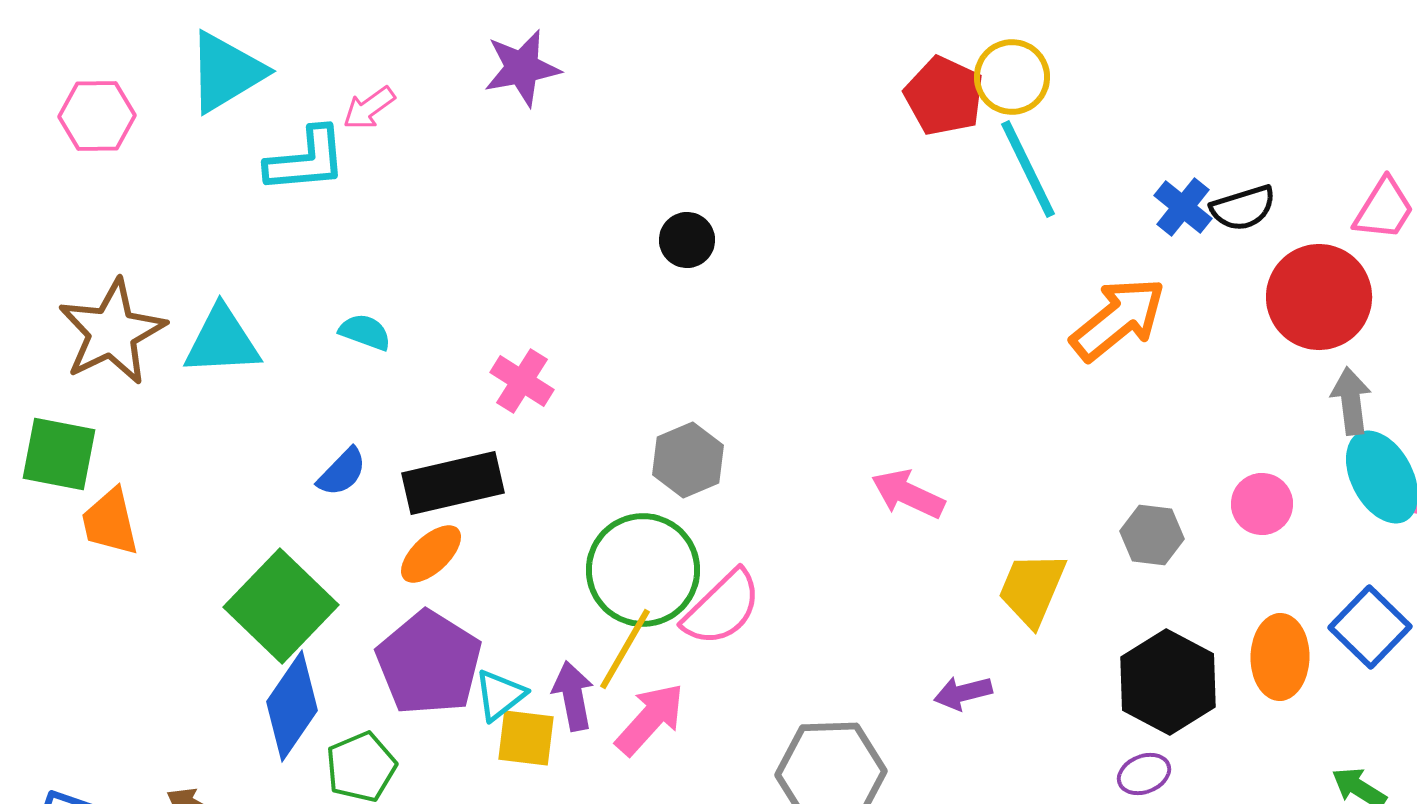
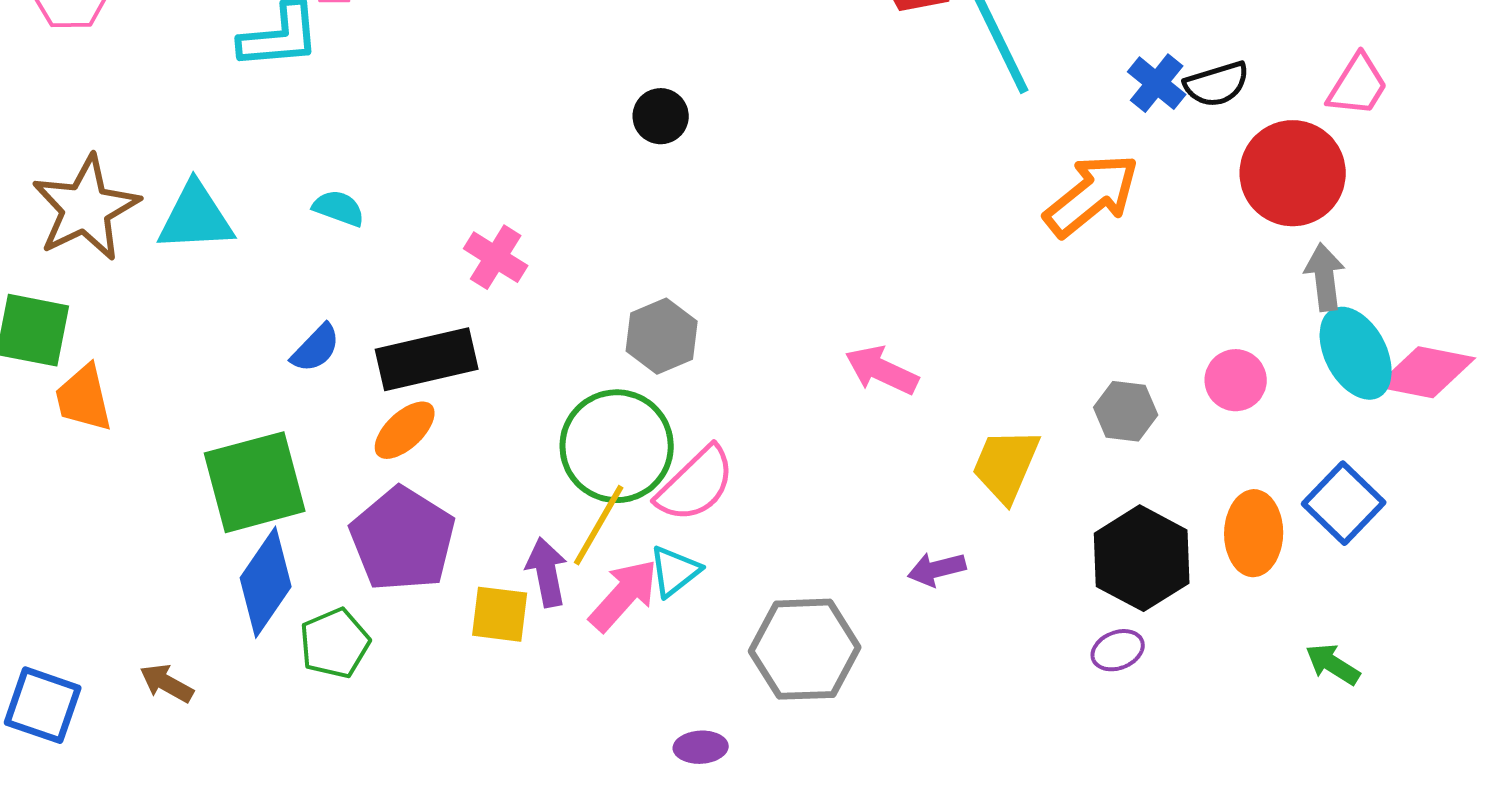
green square: (281, 606) -> (255, 482), turned 31
cyan triangle: (500, 695) -> (675, 571), moved

